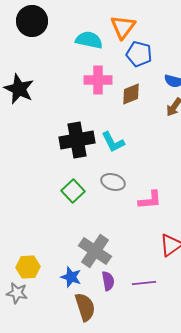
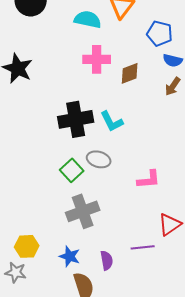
blue pentagon: (139, 54) -> (160, 33), moved
gray ellipse: (113, 182) -> (99, 159), moved
gray cross: (95, 251) -> (83, 211), moved, turned 36
purple line: (144, 283) -> (143, 247), moved

